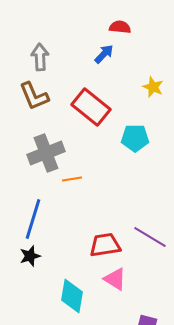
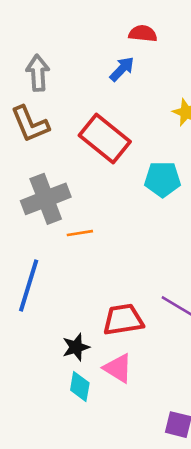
black star: (30, 256) -> (76, 347), moved
pink triangle: (115, 279) -> (118, 368), moved
cyan diamond: (72, 296) -> (80, 387), size x0.7

